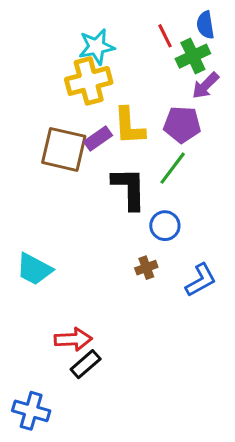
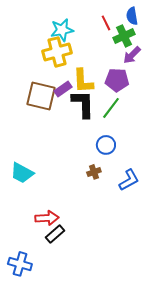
black L-shape: (129, 188) -> (83, 104), moved

